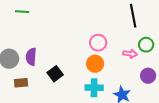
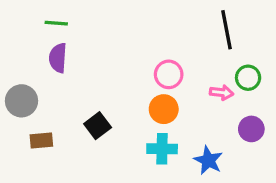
green line: (22, 12) -> (56, 23), moved
purple semicircle: (31, 57) -> (58, 58), moved

